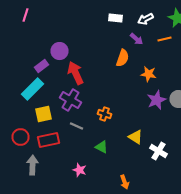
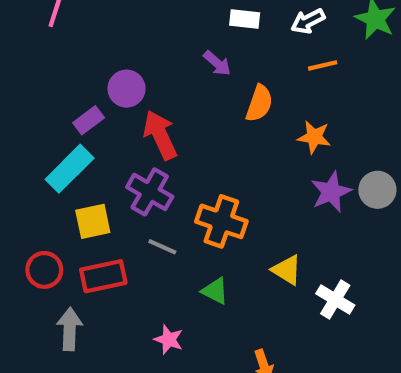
purple arrow: (136, 39) -> (217, 63), moved
orange line: (164, 39) -> (323, 65), moved
orange cross: (104, 114) -> (221, 221), size x1.6

